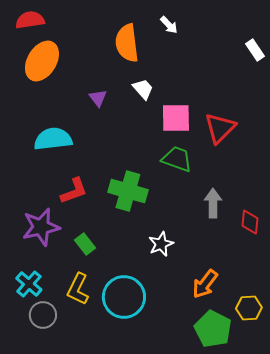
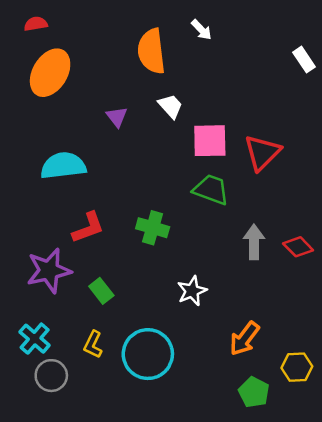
red semicircle: (30, 20) -> (36, 24), size x0.7
green cross: (128, 191) -> (153, 228), size x0.7
red diamond: (250, 222) -> (298, 247), moved, turned -50
yellow L-shape: (78, 289) -> (93, 345), size x0.7
green pentagon: (213, 329) -> (254, 392), size x0.7

